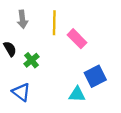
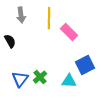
green cross: (32, 60) -> (40, 77), moved
blue triangle: (21, 92) -> (20, 79), turned 30

